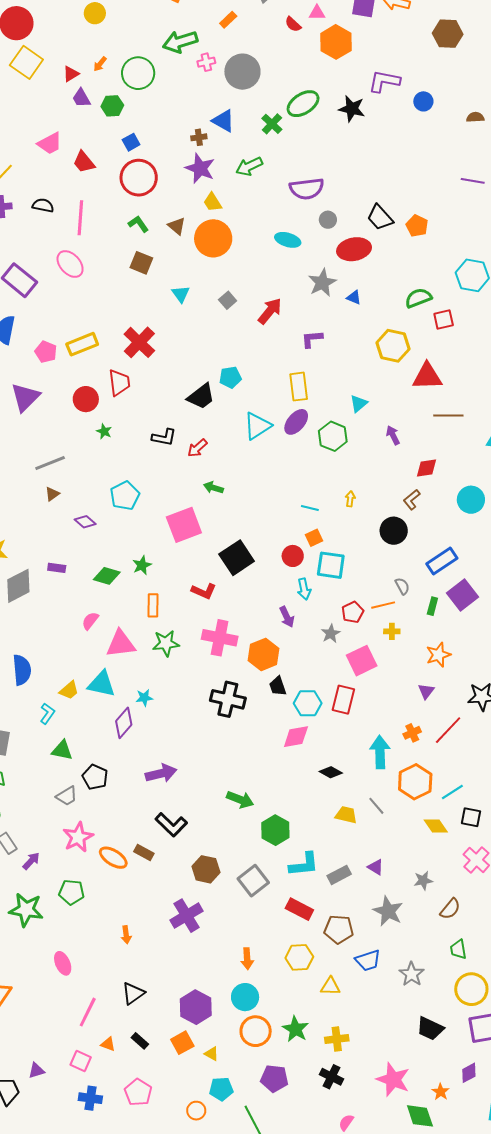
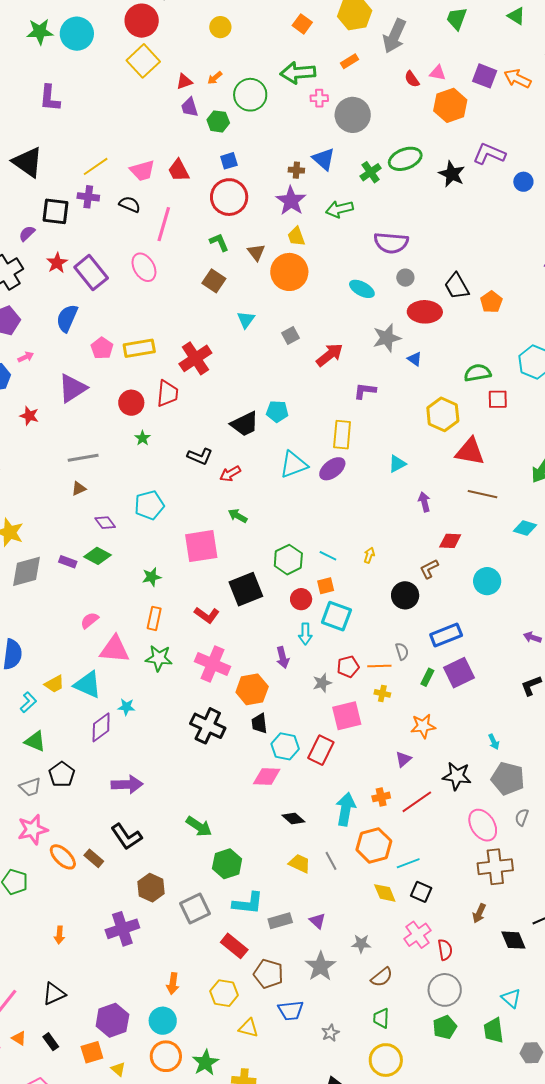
pink trapezoid: (50, 143) -> (142, 171), moved
green hexagon: (333, 436) -> (288, 560), moved
green diamond: (107, 576) -> (98, 556), moved
gray star: (412, 974) -> (330, 1033), size x0.7

